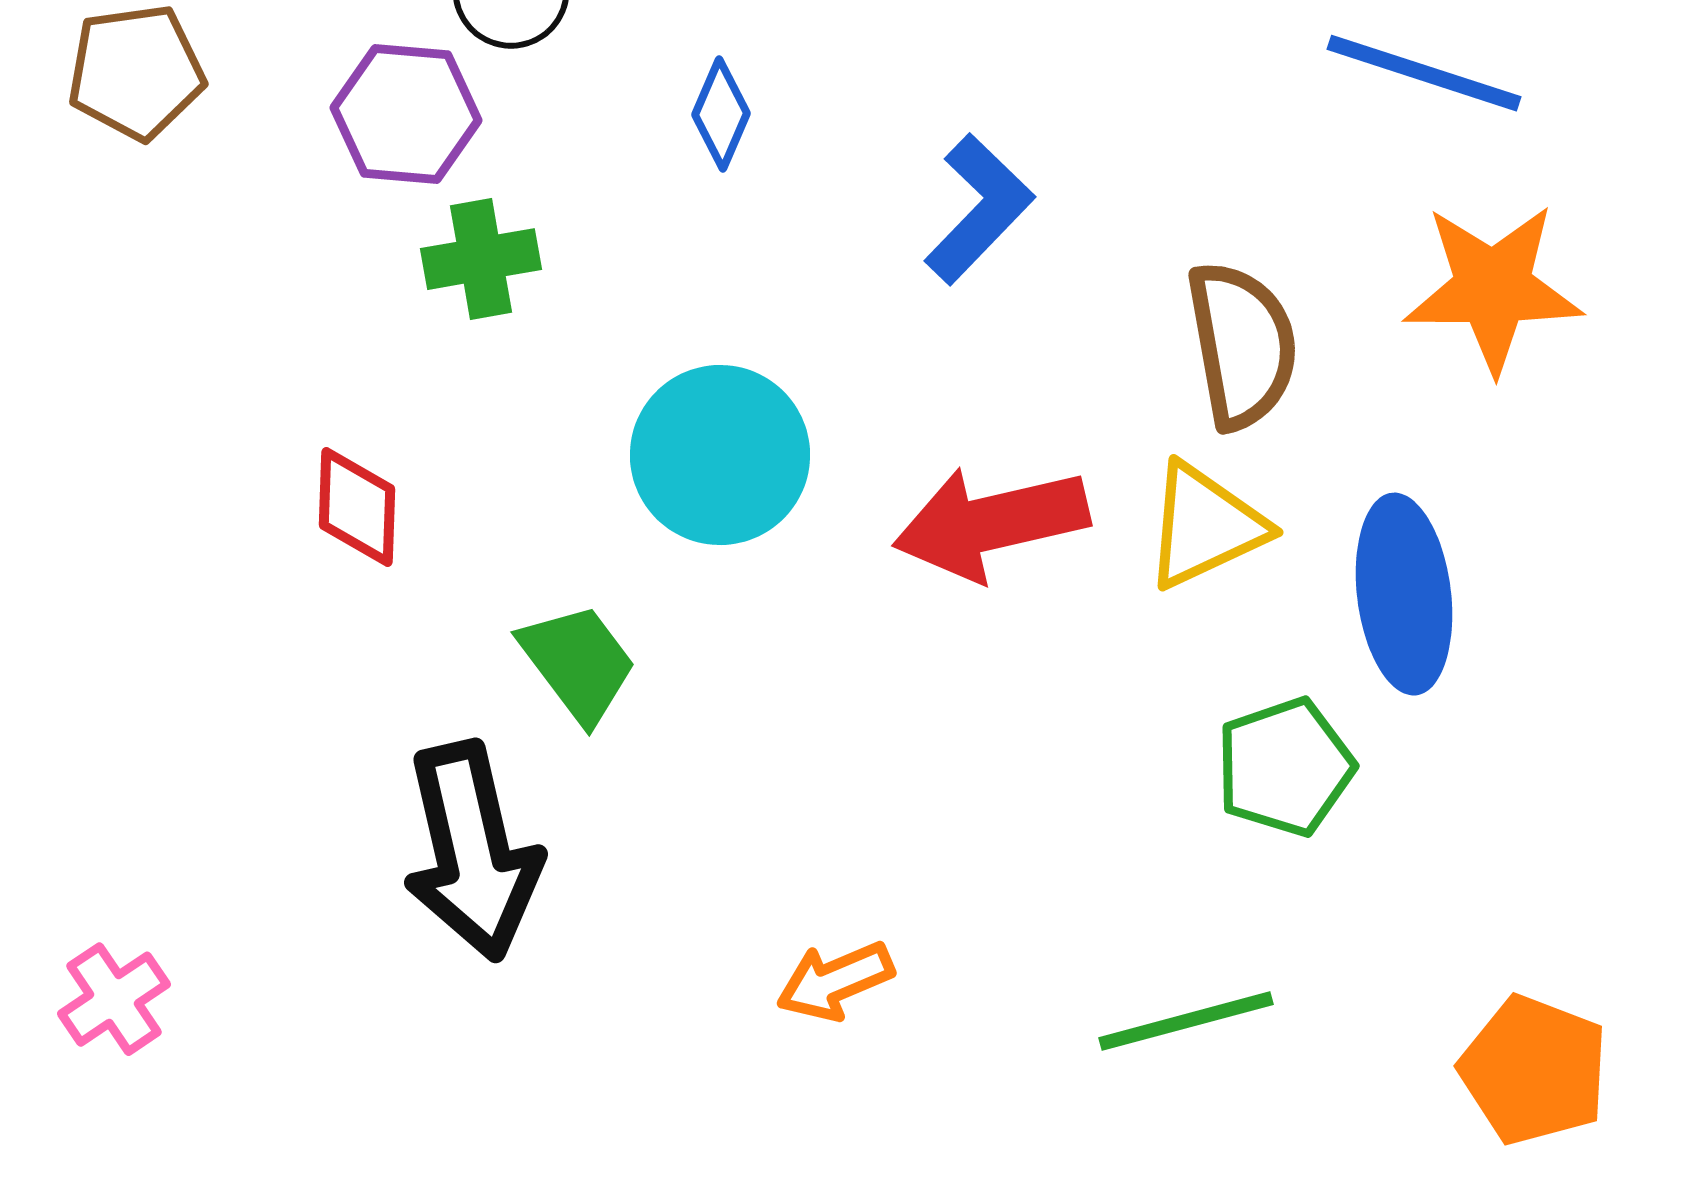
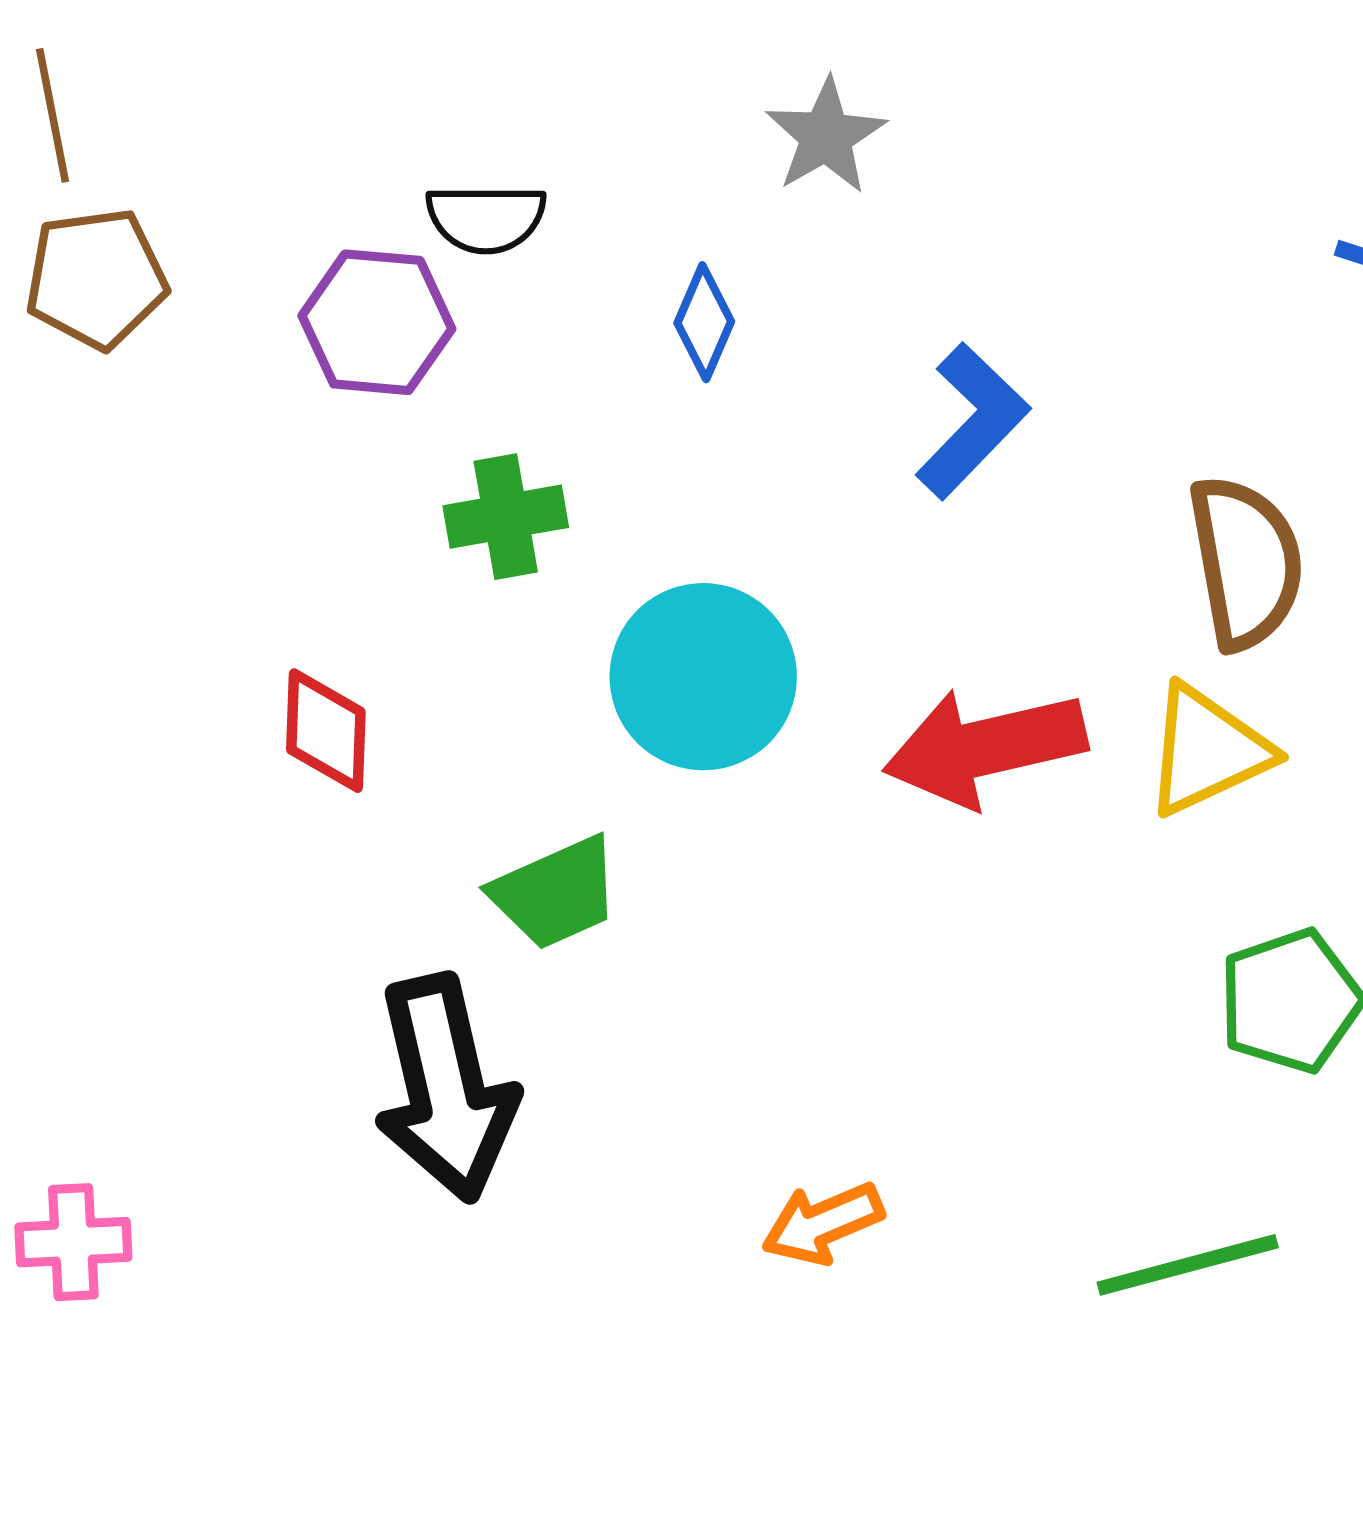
green cross: (481, 259) -> (506, 517), moved
green trapezoid: (578, 663) -> (556, 893), turned 103
pink cross: (114, 999) -> (73, 1242), turned 31

